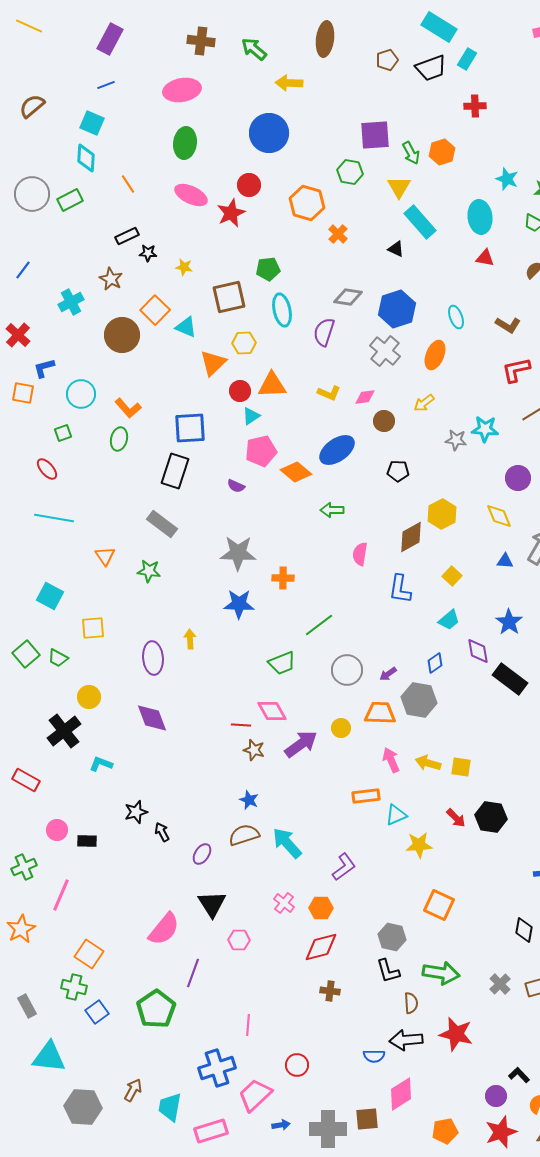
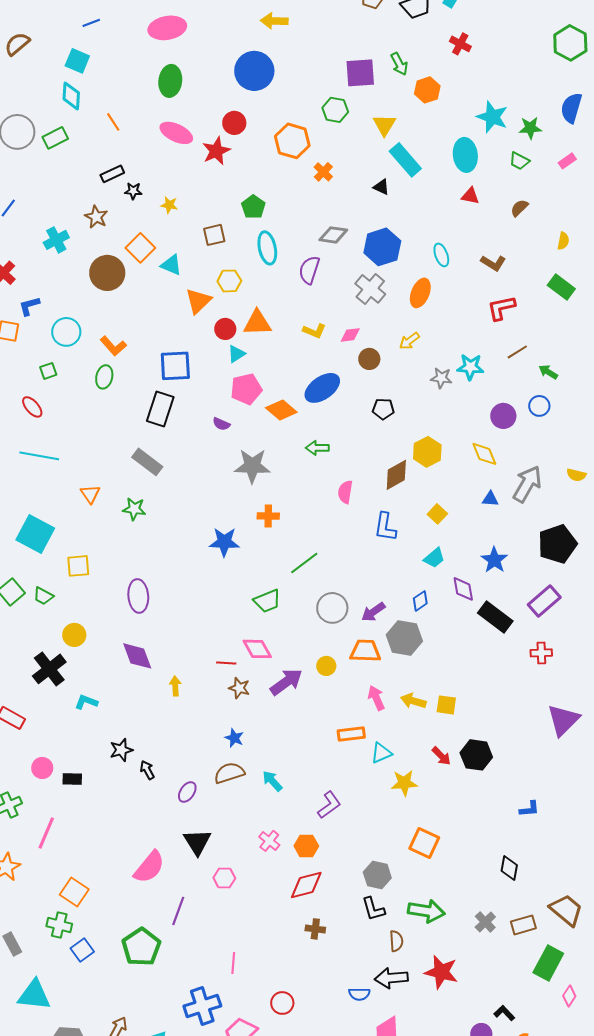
red cross: (475, 106) -> (460, 44), turned 30
green arrow: (411, 153) -> (399, 64), moved
cyan star: (507, 179) -> (492, 117), size x1.4
green pentagon: (268, 269) -> (253, 207), turned -30
brown square: (229, 297) -> (214, 235), size x0.7
gray star: (238, 553) -> (252, 466), moved
cyan square: (50, 596) -> (35, 534), size x1.4
yellow arrow: (190, 639) -> (175, 686), moved
purple arrow: (388, 674) -> (373, 612), size x1.4
cyan arrow: (287, 843) -> (272, 781), size x0.7

